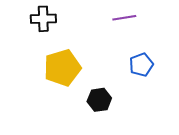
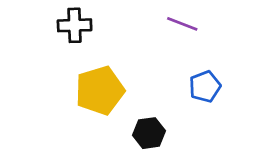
purple line: (124, 18) -> (182, 24), turned 30

